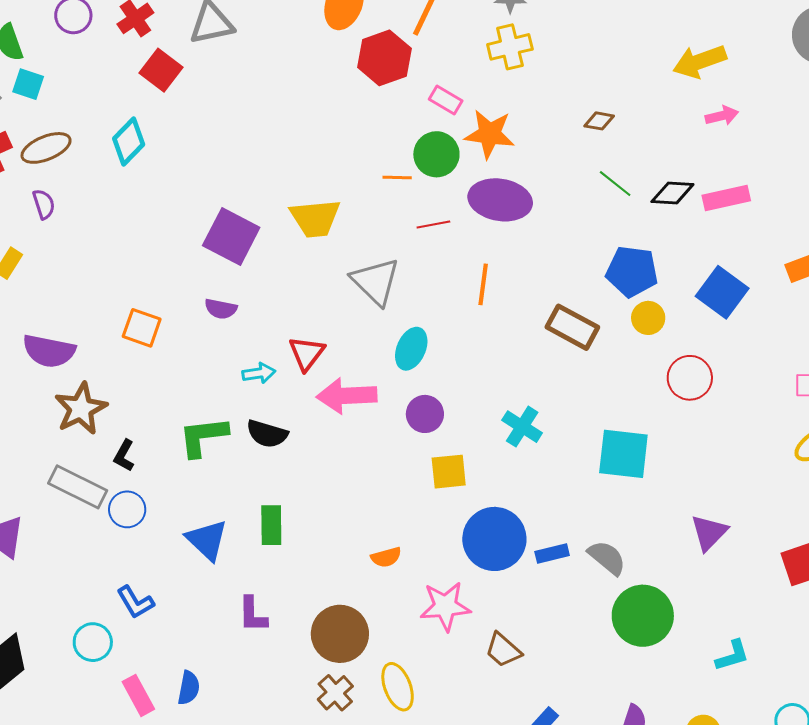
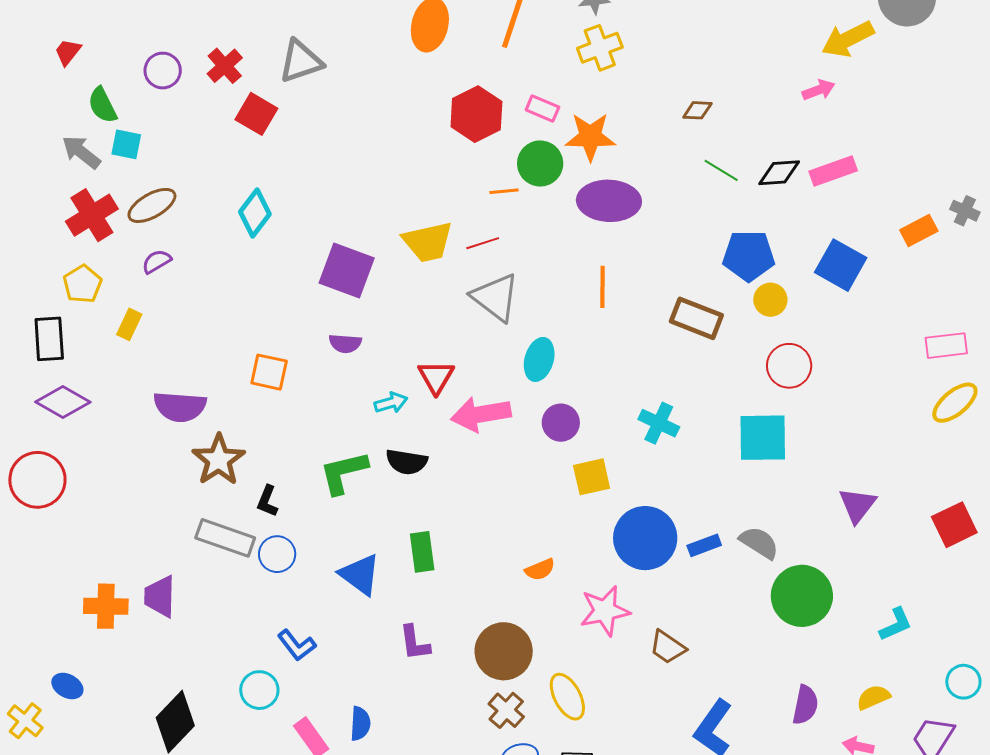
red hexagon: (384, 58) -> (476, 114), moved
yellow arrow: (700, 61) -> (848, 39), moved
cyan diamond: (129, 142) -> (255, 213), moved
purple semicircle: (44, 204) -> (157, 261), turned -96
red line: (433, 224) -> (483, 243), moved
red circle: (690, 378) -> (789, 366), moved

